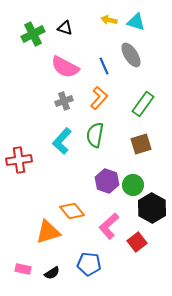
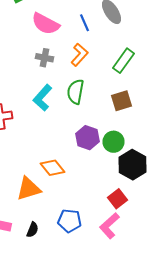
gray cross: (64, 101) -> (44, 58), turned 30
pink L-shape: (109, 226) -> (110, 226), moved
black semicircle: (52, 273) -> (32, 230), turned -35

